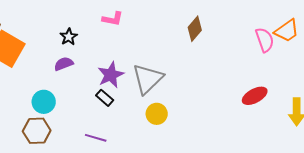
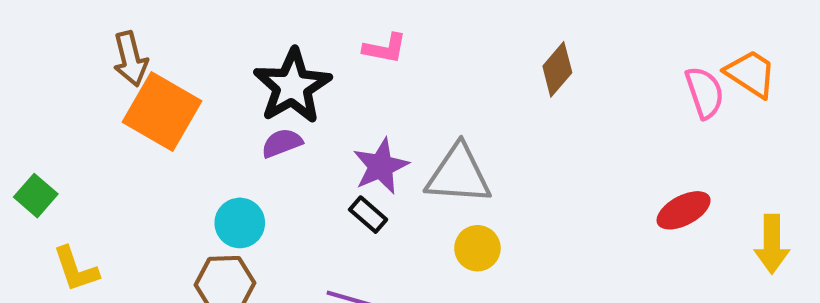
orange trapezoid: (287, 31) -> (751, 74), turned -112
black star: (69, 37) -> (292, 86), size x2.0
gray triangle: (148, 79) -> (458, 175), turned 48

